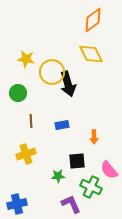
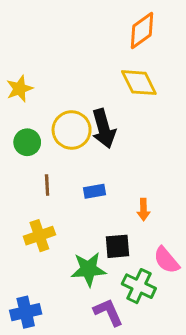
yellow star: (26, 59) -> (20, 89), moved, turned -30
yellow circle: (52, 72) -> (72, 130), moved
green star: (58, 176) -> (88, 269), size x1.6

